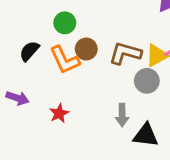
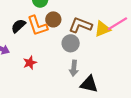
black semicircle: (29, 51) -> (18, 26), moved
gray circle: (147, 81) -> (71, 43), moved

